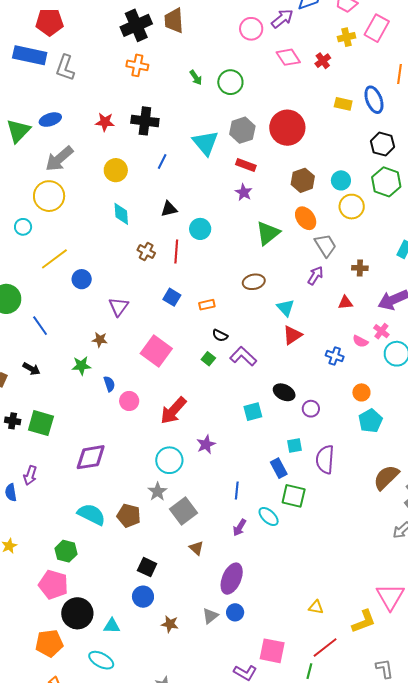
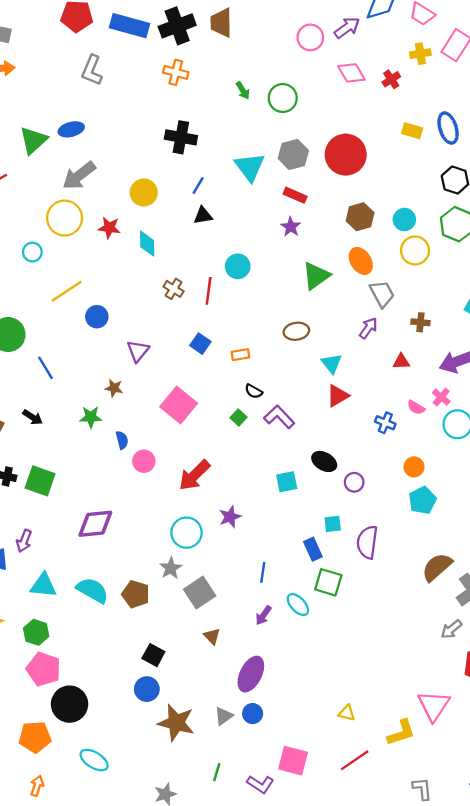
blue rectangle: (30, 55) -> (129, 26), moved
red star: (105, 122) -> (109, 228), moved
black triangle: (169, 209) -> (203, 216), moved
green hexagon: (66, 551) -> (36, 632), moved
brown star: (170, 624) -> (176, 723), size x1.8
cyan triangle: (112, 626) -> (43, 585), moved, size x1.4
green line: (309, 671) -> (217, 772), moved

